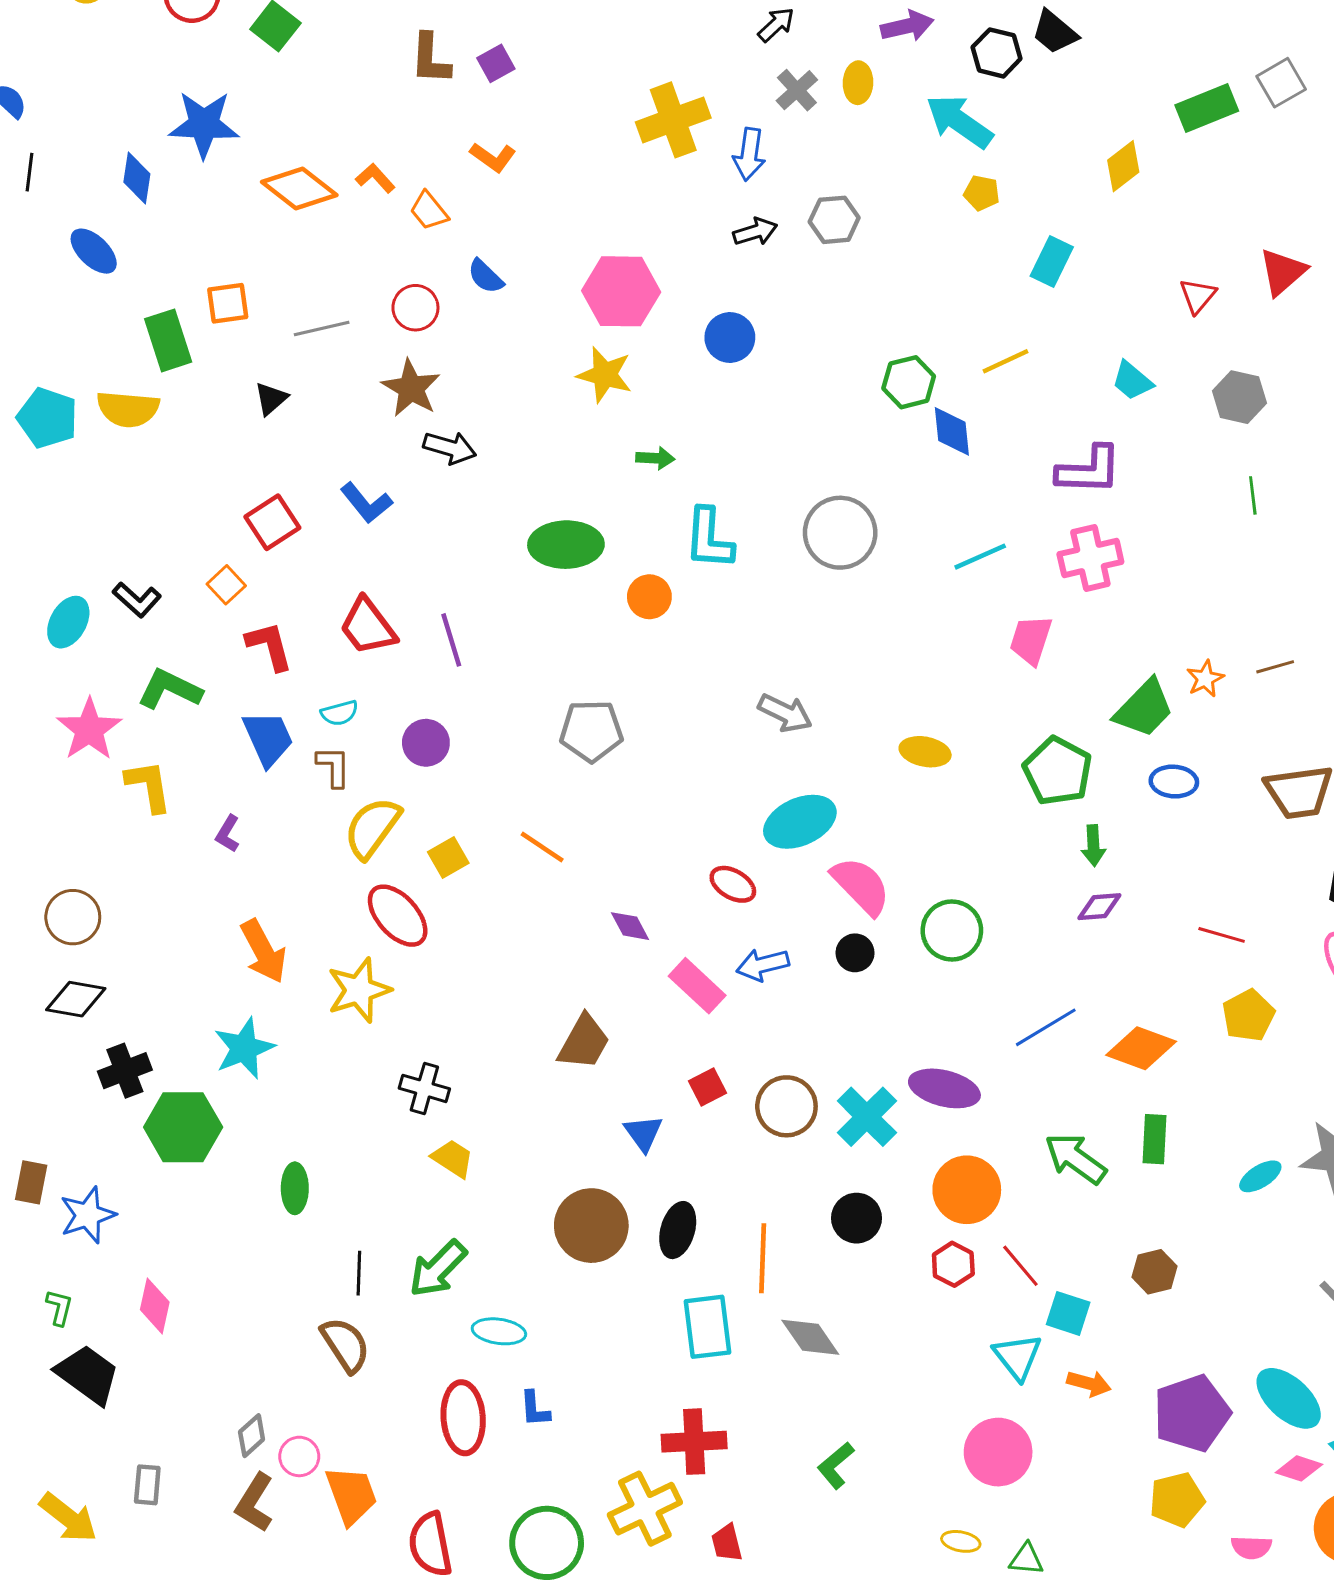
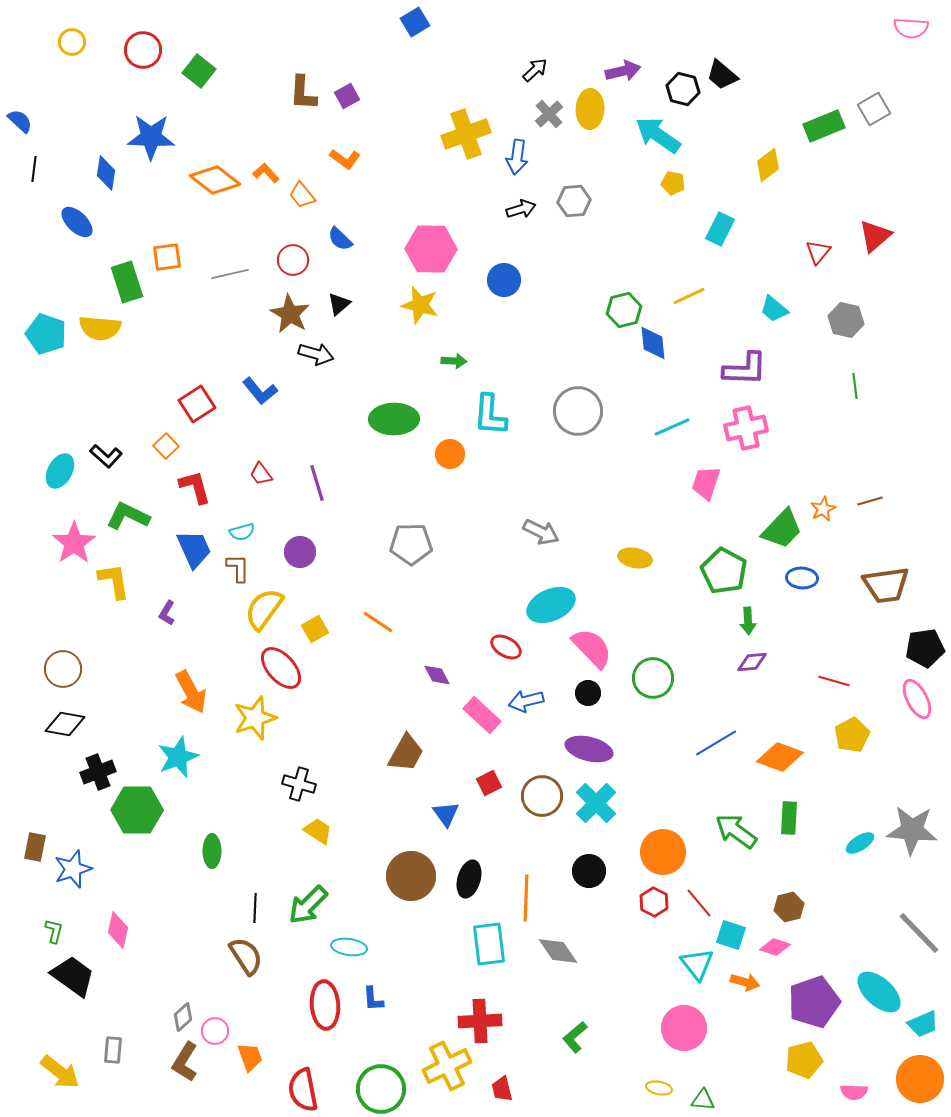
yellow ellipse: (858, 83) -> (590, 109), size x1.4
black triangle: (271, 399) -> (339, 304), moved
red trapezoid: (368, 627) -> (261, 474), size x0.6
purple ellipse: (944, 1088) -> (589, 749), moved
pink diamond: (1299, 1468) -> (775, 947), moved
orange trapezoid: (351, 1495) -> (250, 1057), size x0.7

